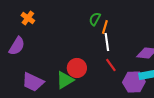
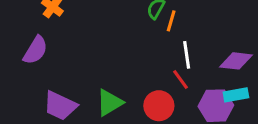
white line: (107, 42) -> (187, 55), moved
red circle: (77, 68) -> (159, 106), moved

